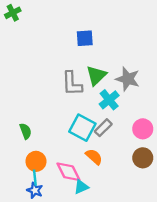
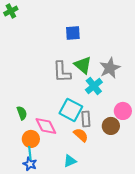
green triangle: (96, 75) -> (83, 65), turned -36
gray star: (128, 79) -> (110, 68), turned 30
gray rectangle: (103, 128) -> (86, 119), moved, turned -49
brown circle: (143, 158) -> (111, 126), moved
pink diamond: (68, 172) -> (46, 126), moved

